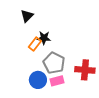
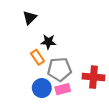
orange rectangle: (35, 44) -> (37, 57), moved, turned -72
gray pentagon: (54, 63) -> (59, 69), turned -30

